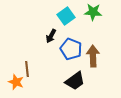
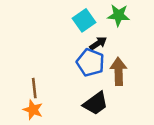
black arrow: (51, 36) -> (98, 43), moved, turned -152
orange star: (16, 82) -> (33, 110), moved

